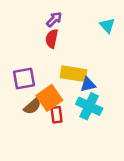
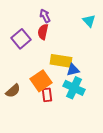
purple arrow: (54, 19) -> (45, 16), turned -72
purple square: (24, 78) -> (21, 39), moved, turned -30
brown semicircle: (32, 106) -> (13, 91), moved

